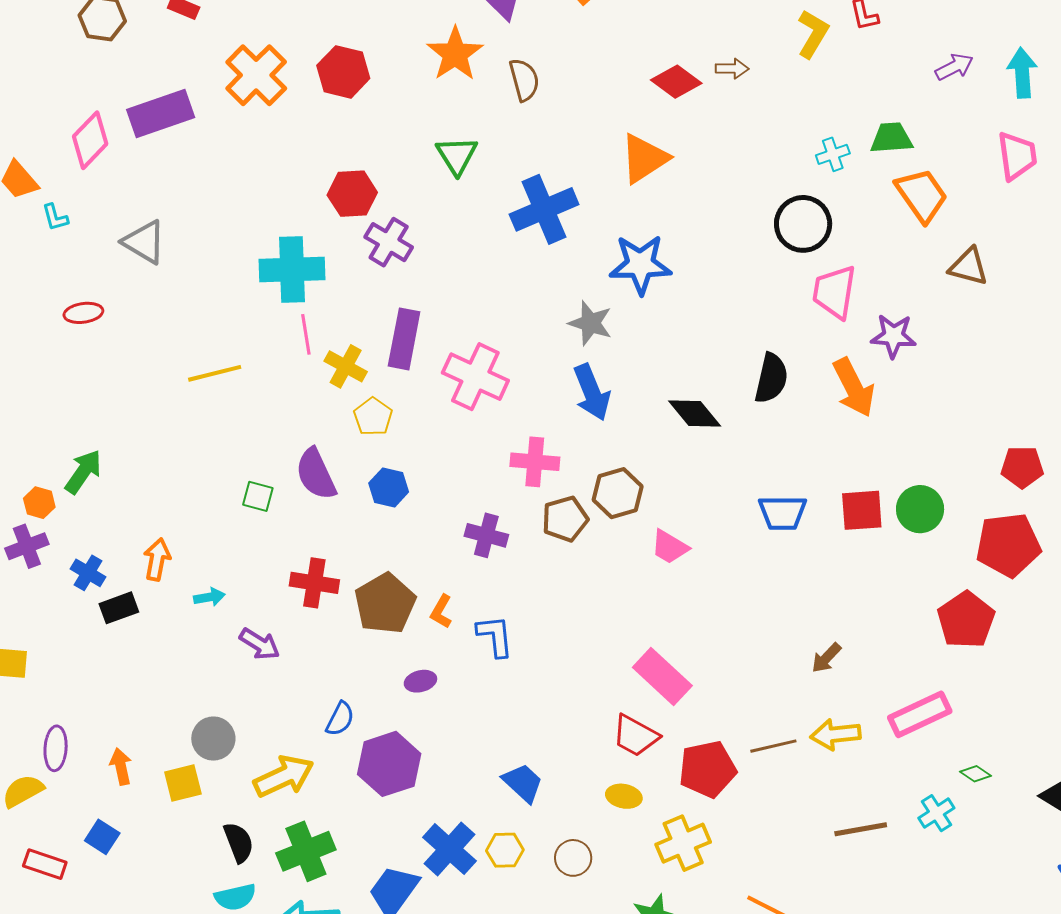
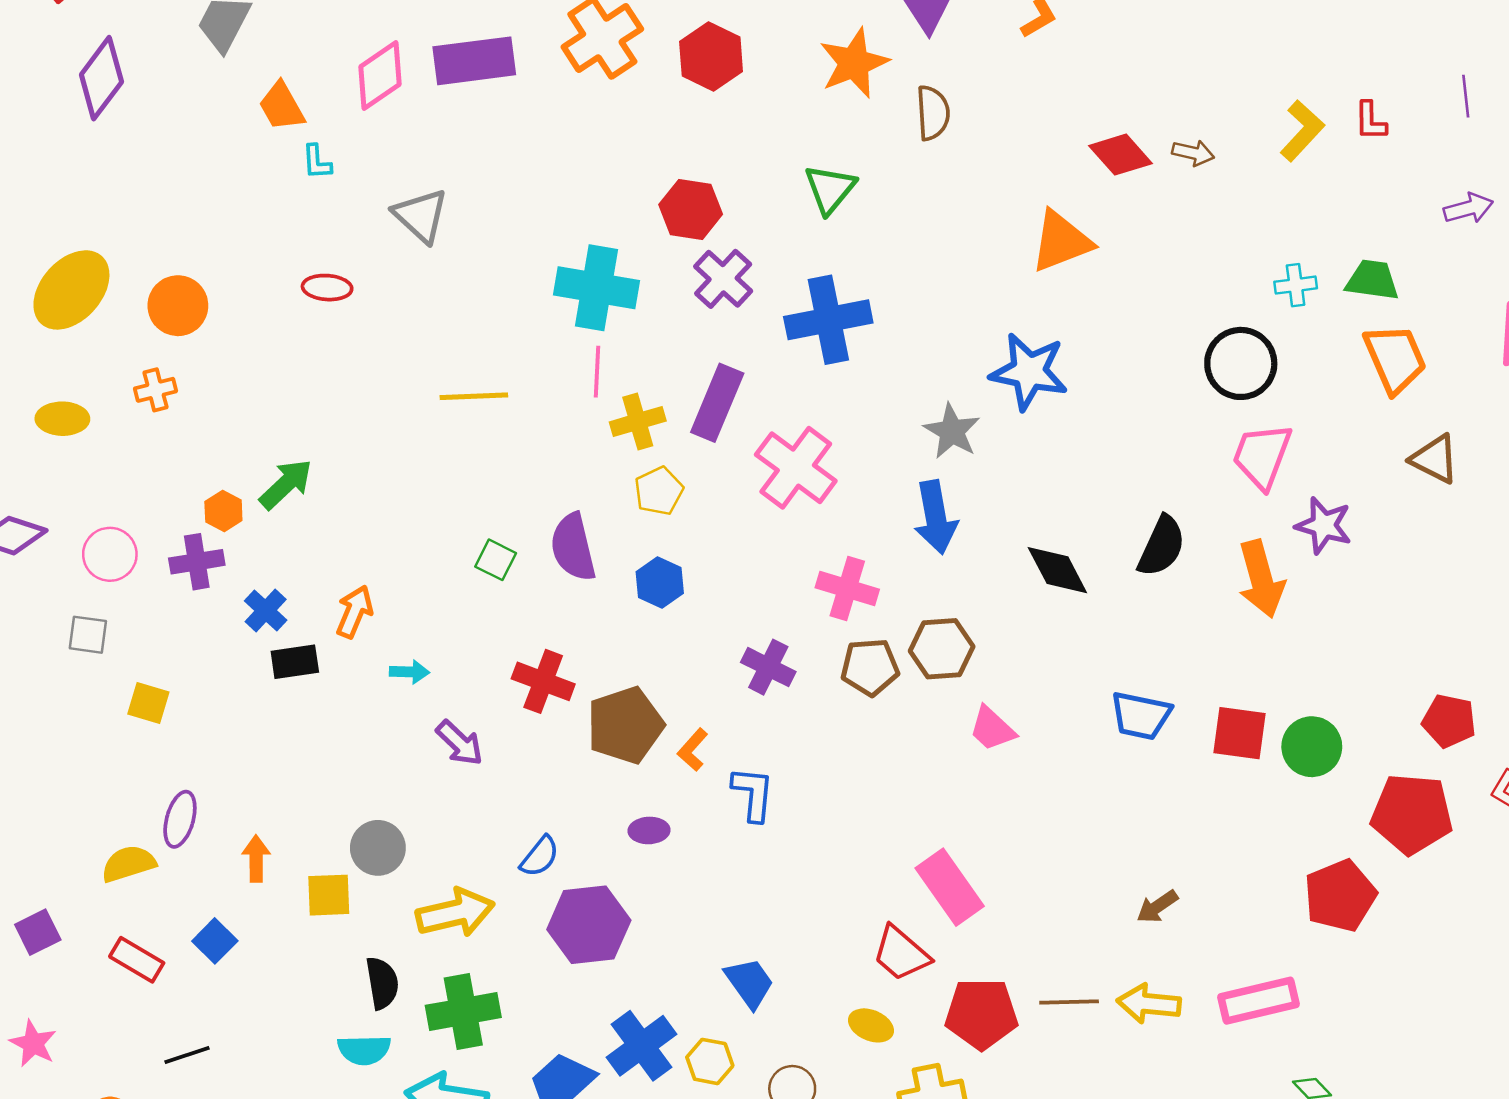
blue cross: (544, 209) -> (828, 320), moved
yellow cross: (346, 366) -> (638, 421), turned 33

